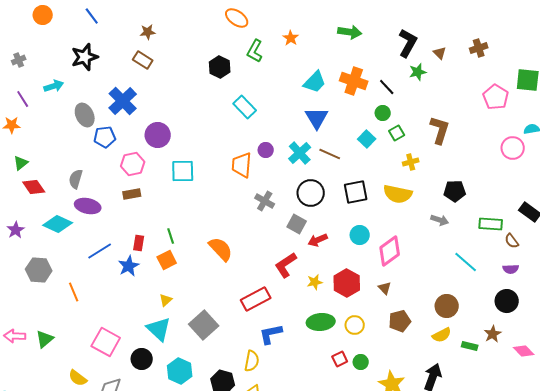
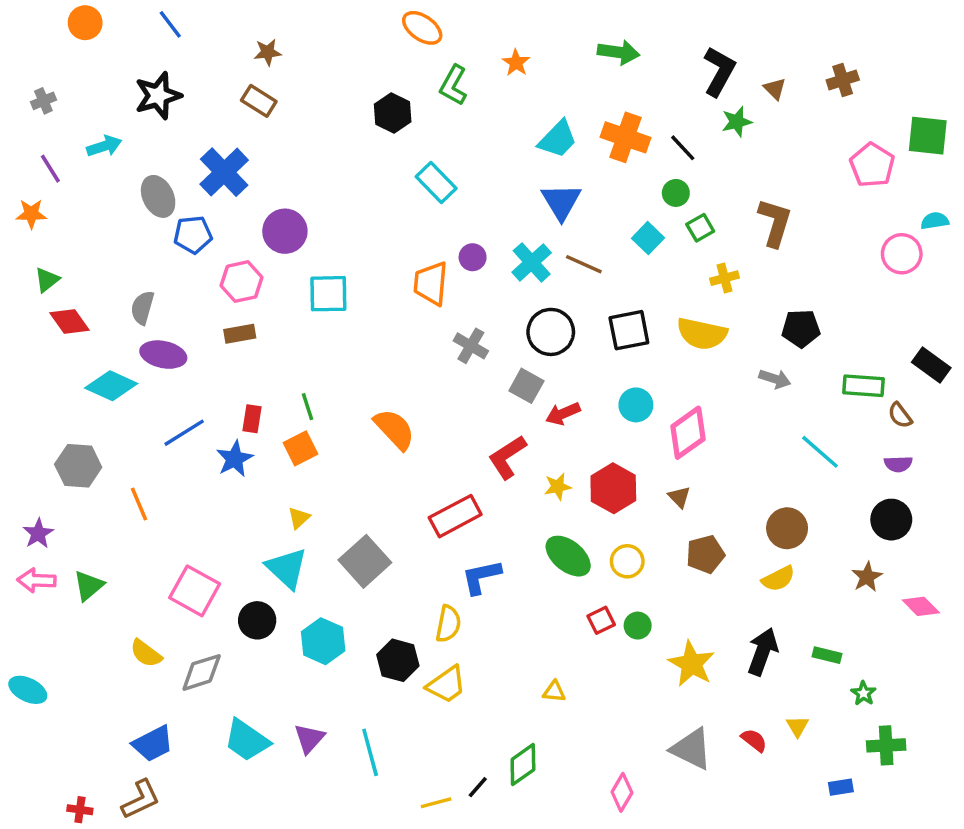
purple star: (16, 230) -> (38, 533), moved
green ellipse: (321, 322) -> (568, 556), turned 44
green rectangle: (470, 346) -> (827, 655), moved

